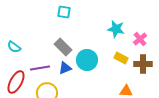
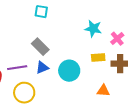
yellow rectangle: (121, 58) -> (98, 58), turned -32
cyan circle: (87, 60) -> (69, 71), moved

